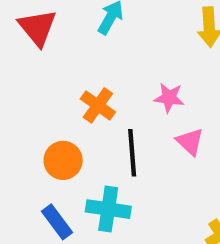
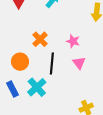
cyan cross: (108, 209) -> (37, 87), turned 30

